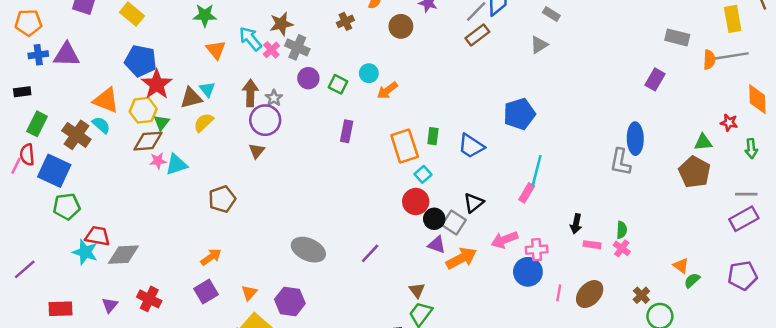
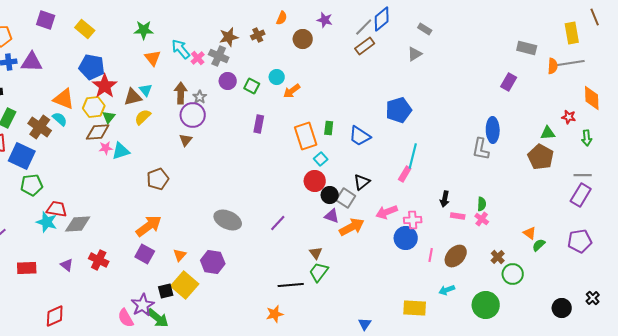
brown star: (281, 24) -> (229, 37), moved
purple rectangle: (744, 219) -> (581, 195), turned -30
orange arrow: (211, 257) -> (149, 226), size x1.5
purple square: (206, 292) -> (145, 254), turned -30
purple triangle: (110, 305) -> (67, 265), turned -32

